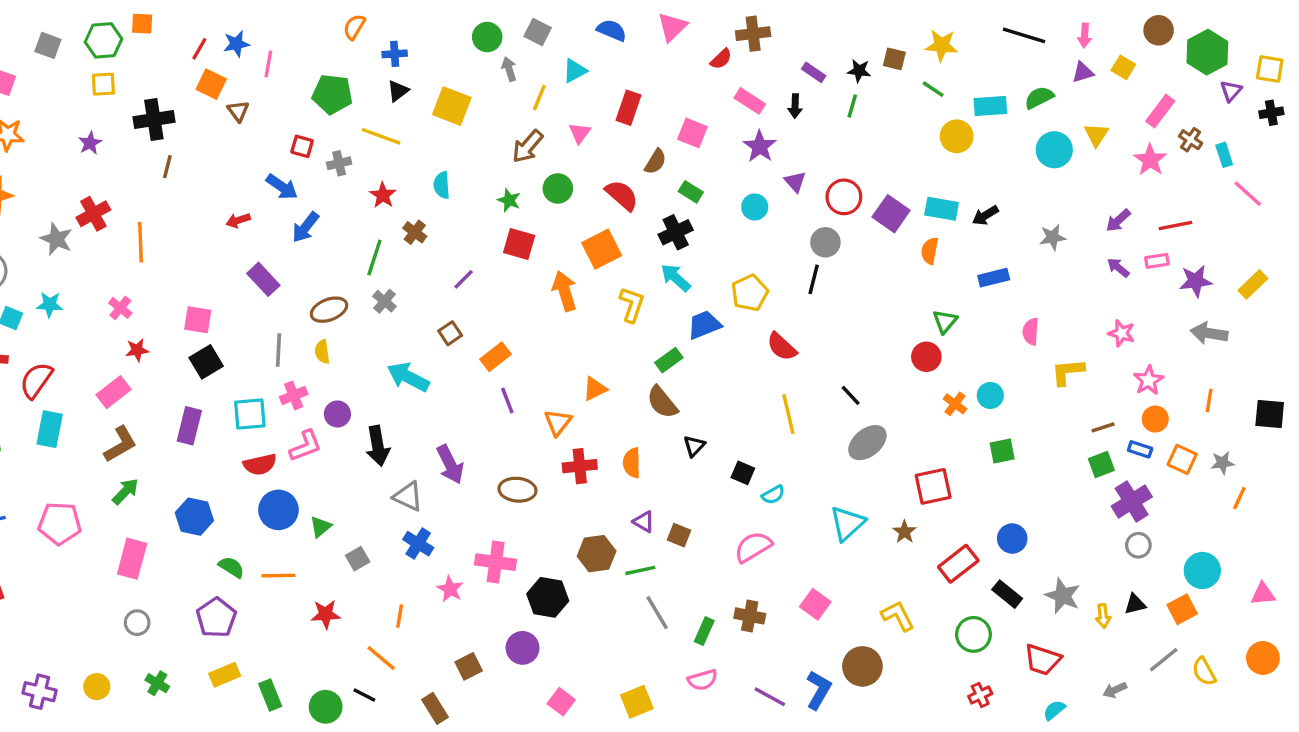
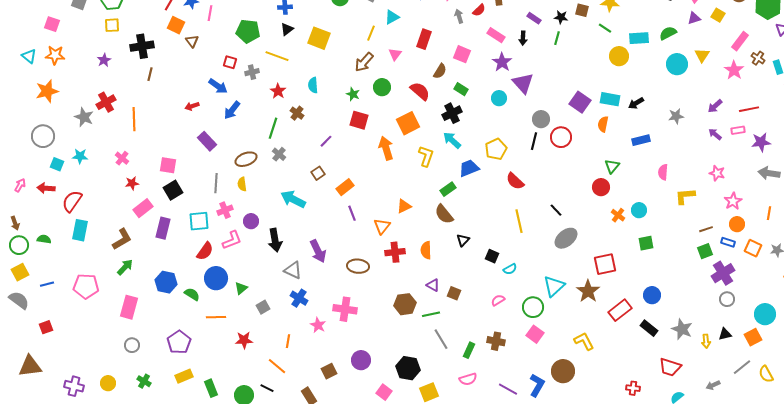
gray arrow: (509, 69) -> (459, 16), moved
purple triangle: (795, 182) -> (523, 83), size x1.6
red circle: (844, 197) -> (561, 137), moved
pink rectangle: (114, 392) -> (143, 208), moved
red semicircle: (260, 464) -> (205, 251), turned -42
brown star: (904, 532) -> (588, 291), size x1.6
pink semicircle: (753, 547) -> (498, 300), size x0.6
green semicircle: (231, 567) -> (192, 294), moved
black hexagon: (548, 597) -> (408, 368), moved
green circle: (973, 634) -> (533, 307), moved
red cross: (980, 695) -> (633, 388), turned 32

